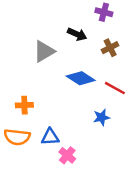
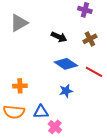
black arrow: (77, 34) -> (59, 37), moved
gray triangle: (44, 51) -> (19, 23), moved
blue star: (101, 117) -> (66, 91), moved

